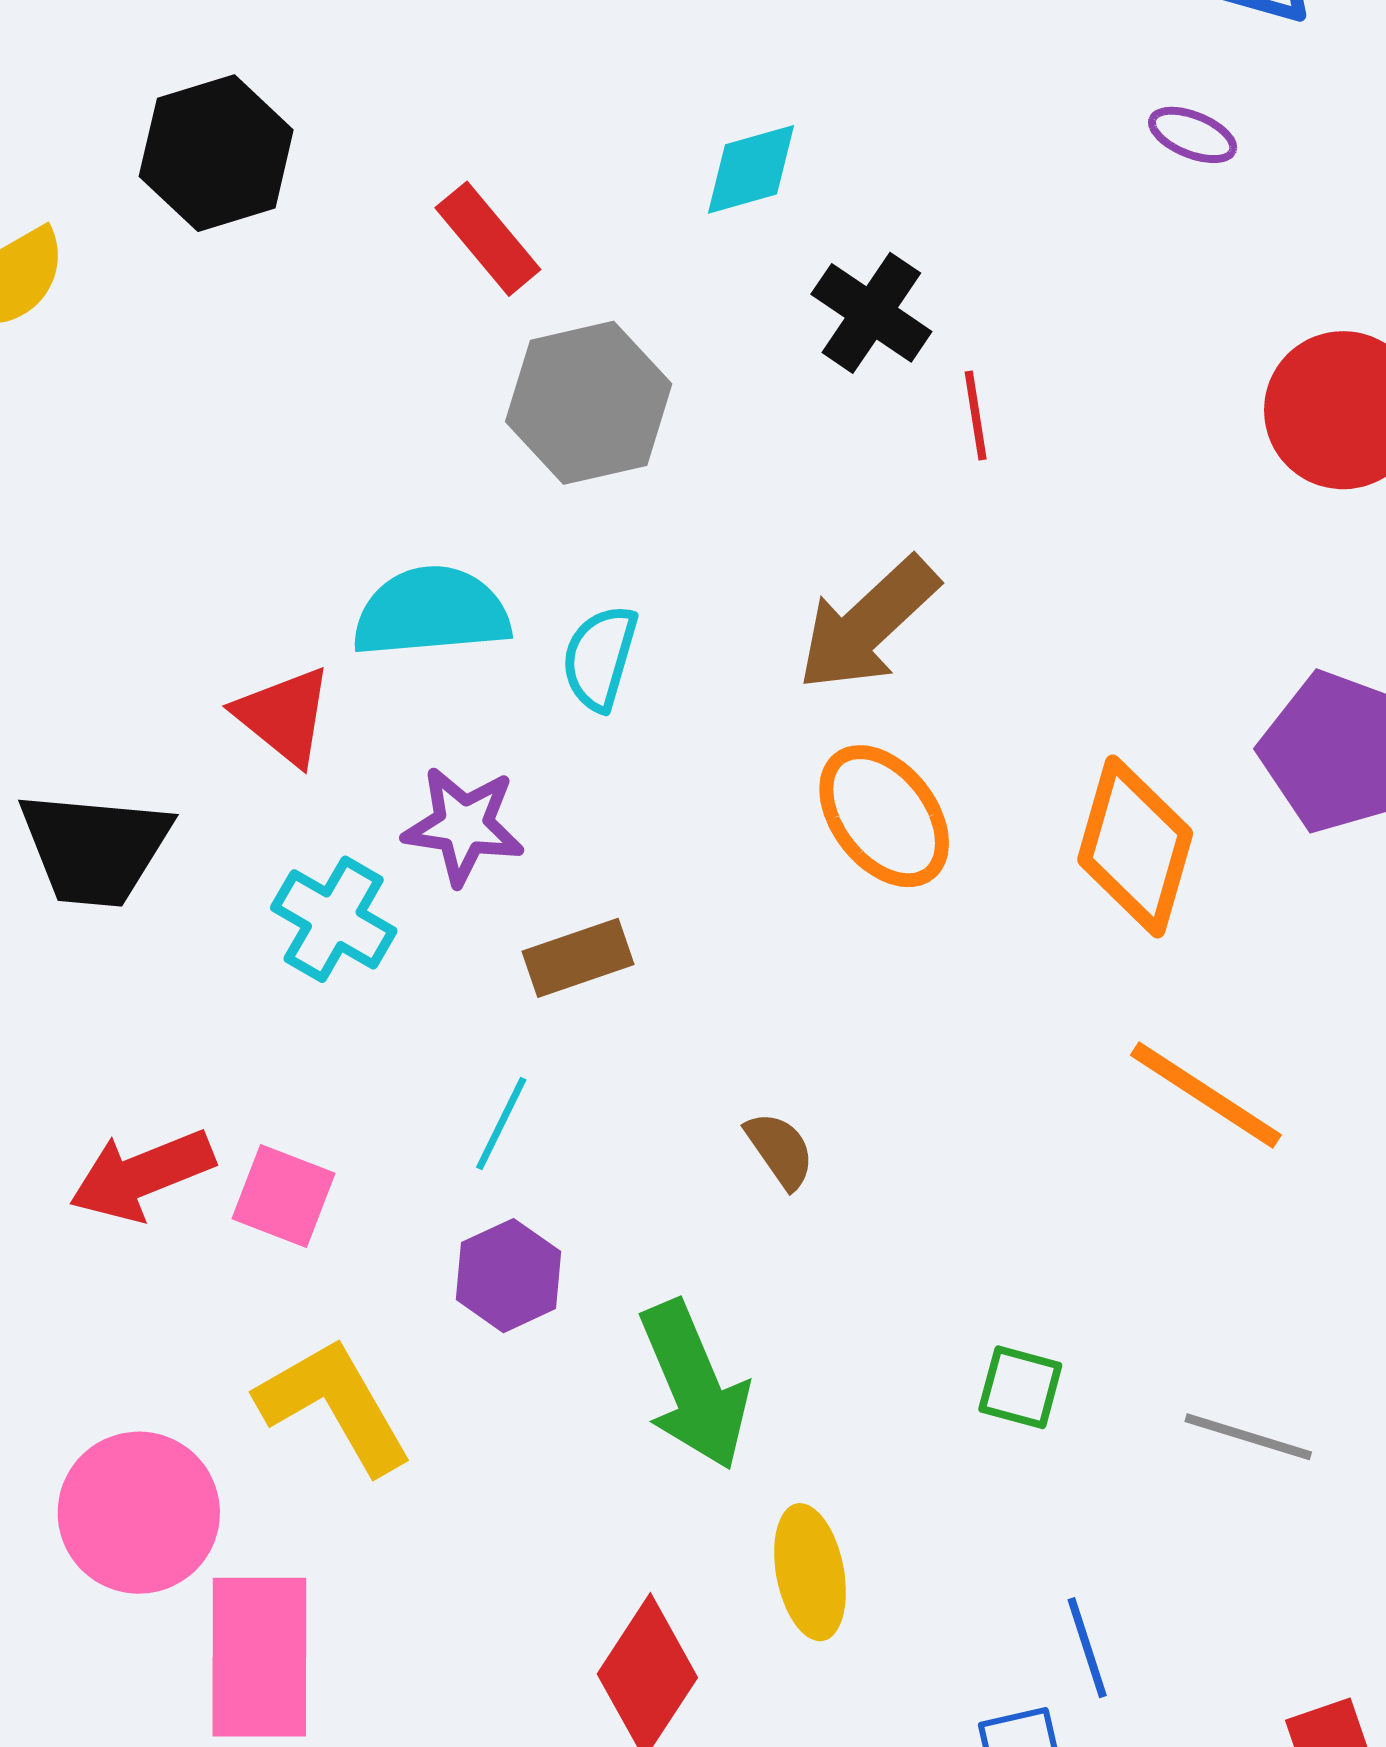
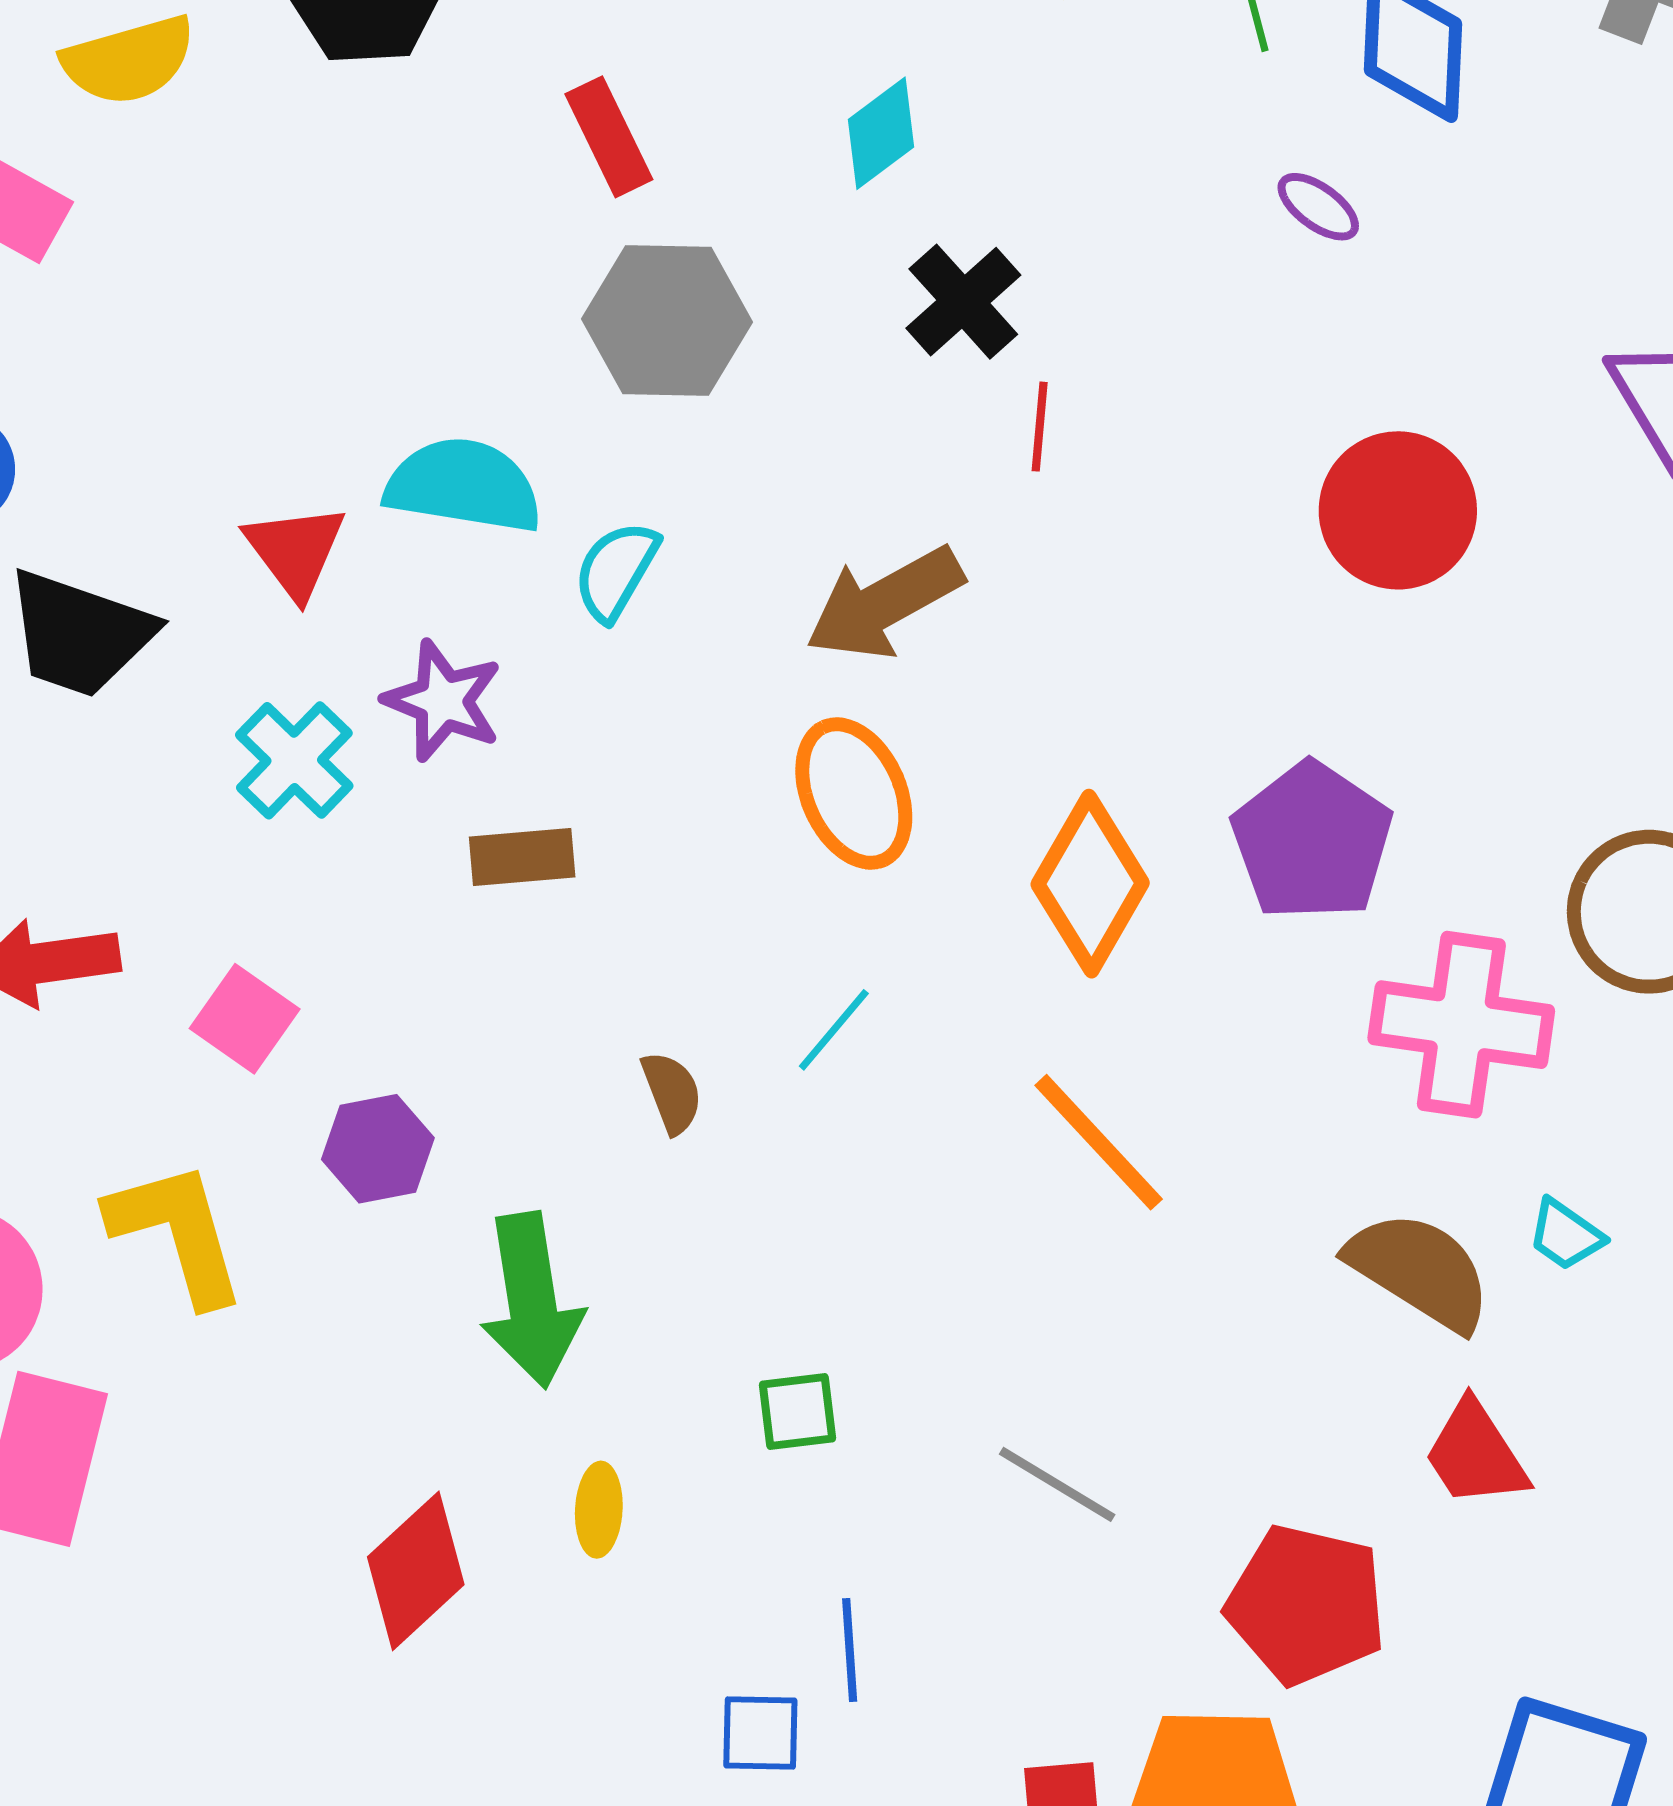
cyan diamond: (751, 169) -> (881, 133), turned -35
cyan line: (501, 1124) -> (834, 1030), moved
pink square: (284, 1196) -> (245, 1019), moved
green square: (1020, 1387) -> (797, 1412), moved, turned -36
yellow ellipse: (810, 1572) -> (599, 1510), size x0.7

